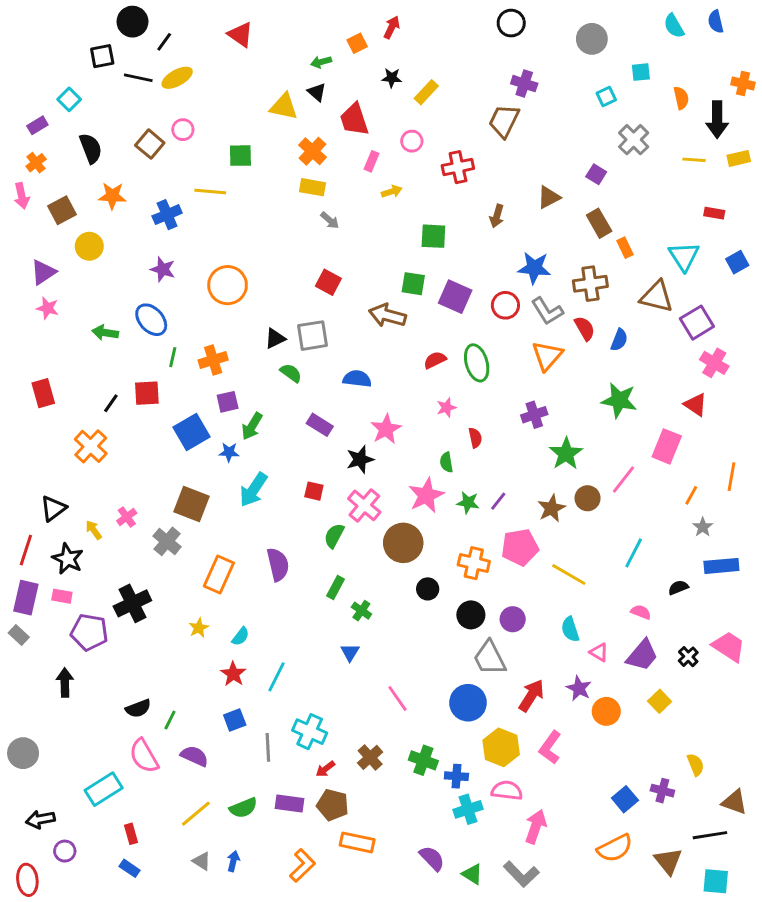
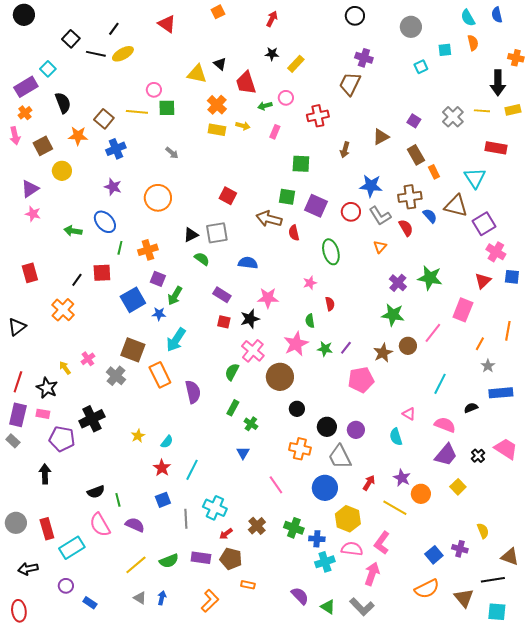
black circle: (132, 22) -> (24, 15), moved
orange square: (357, 43) -> (218, 12), moved
black square: (102, 56) -> (71, 39), turned -36
green arrow: (321, 62) -> (265, 106), moved
orange semicircle: (681, 98) -> (473, 43), moved
purple rectangle: (37, 125) -> (26, 87), size x1.6
pink circle: (183, 130) -> (154, 90), moved
gray cross: (634, 140) -> (453, 117), moved
brown square: (150, 144) -> (104, 119), moved
pink rectangle: (372, 161) -> (275, 132), moved
yellow line: (210, 192) -> (137, 112), moved
yellow arrow: (392, 192) -> (243, 126), moved, turned 32
red rectangle: (714, 213) -> (496, 148), size x1.5
gray arrow: (330, 220) -> (172, 153), moved
blue square: (737, 262) -> (512, 277), moved, turned 35
blue semicircle: (619, 340) -> (430, 216), moved, turned -63
orange triangle: (547, 356) -> (380, 247), size x0.6
red semicircle: (435, 360) -> (294, 233), moved, turned -77
purple square: (228, 402) -> (158, 279), turned 35
red triangle: (696, 405) -> (483, 281), turned 42
purple cross: (534, 415) -> (398, 283), moved, turned -30
pink star: (386, 429) -> (268, 298), turned 30
green star: (566, 454) -> (393, 315), turned -30
red square: (314, 491) -> (224, 322), moved
black triangle: (53, 508) -> (17, 327), moved
orange cross: (474, 563) -> (300, 449), moved
orange rectangle: (219, 575) -> (160, 375), moved, turned -50
yellow line: (569, 575) -> (395, 508), moved
pink semicircle: (641, 612) -> (445, 425), size x1.5
pink triangle: (599, 652) -> (409, 414), moved
red arrow: (531, 696) -> (369, 483), size x0.7
green line: (170, 720) -> (118, 500), turned -40
pink L-shape: (550, 747) -> (382, 543), moved
red rectangle: (131, 834) -> (47, 529), moved, size x1.5
orange rectangle: (357, 842) -> (248, 585), size x0.6
purple circle: (65, 851) -> (66, 586), moved

